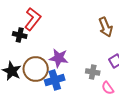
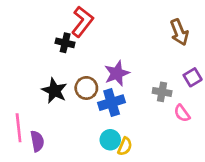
purple star: (59, 58) -> (117, 73), turned -30
brown circle: (36, 69) -> (86, 88), size x0.7

